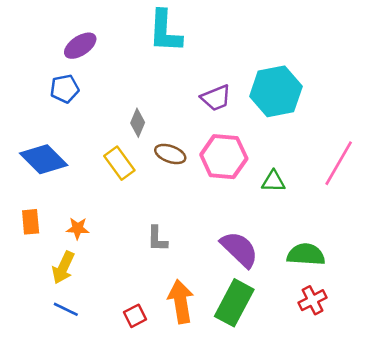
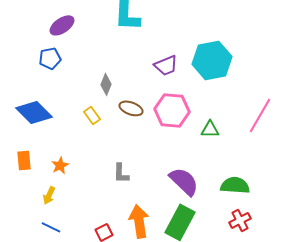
yellow rectangle: (119, 163) -> (92, 115), size x0.7
orange star: (78, 228) -> (60, 165), turned -30
yellow arrow: (63, 268) -> (49, 195), size x0.7

